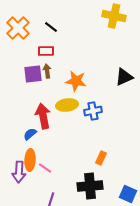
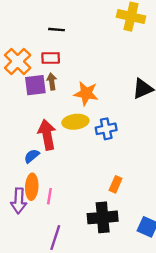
black line: (51, 27) -> (57, 30), turned -32
orange cross: (18, 28) -> (18, 61), moved
pink line: (45, 168) -> (49, 196), turned 64

